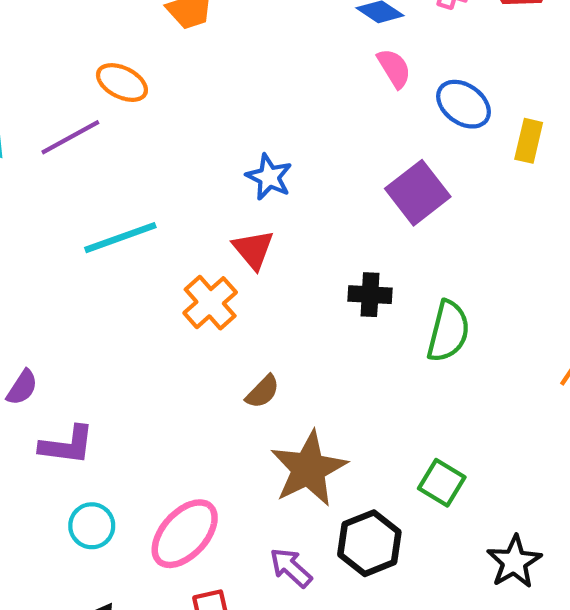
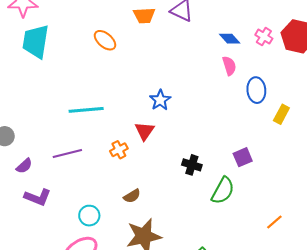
blue ellipse: (464, 104) -> (256, 90), turned 35
purple line: (70, 137) -> (67, 153), moved
purple square: (418, 193) -> (243, 157), moved, size x0.7
orange cross: (210, 303) -> (119, 150), size x0.7
cyan circle: (92, 526) -> (89, 216), moved

